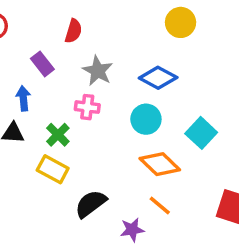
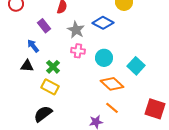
blue diamond: (158, 78) -> (103, 23), moved
blue arrow: (23, 98) -> (33, 46), turned -32
pink cross: (87, 107) -> (78, 51), moved
black semicircle: (91, 204) -> (43, 114), moved

